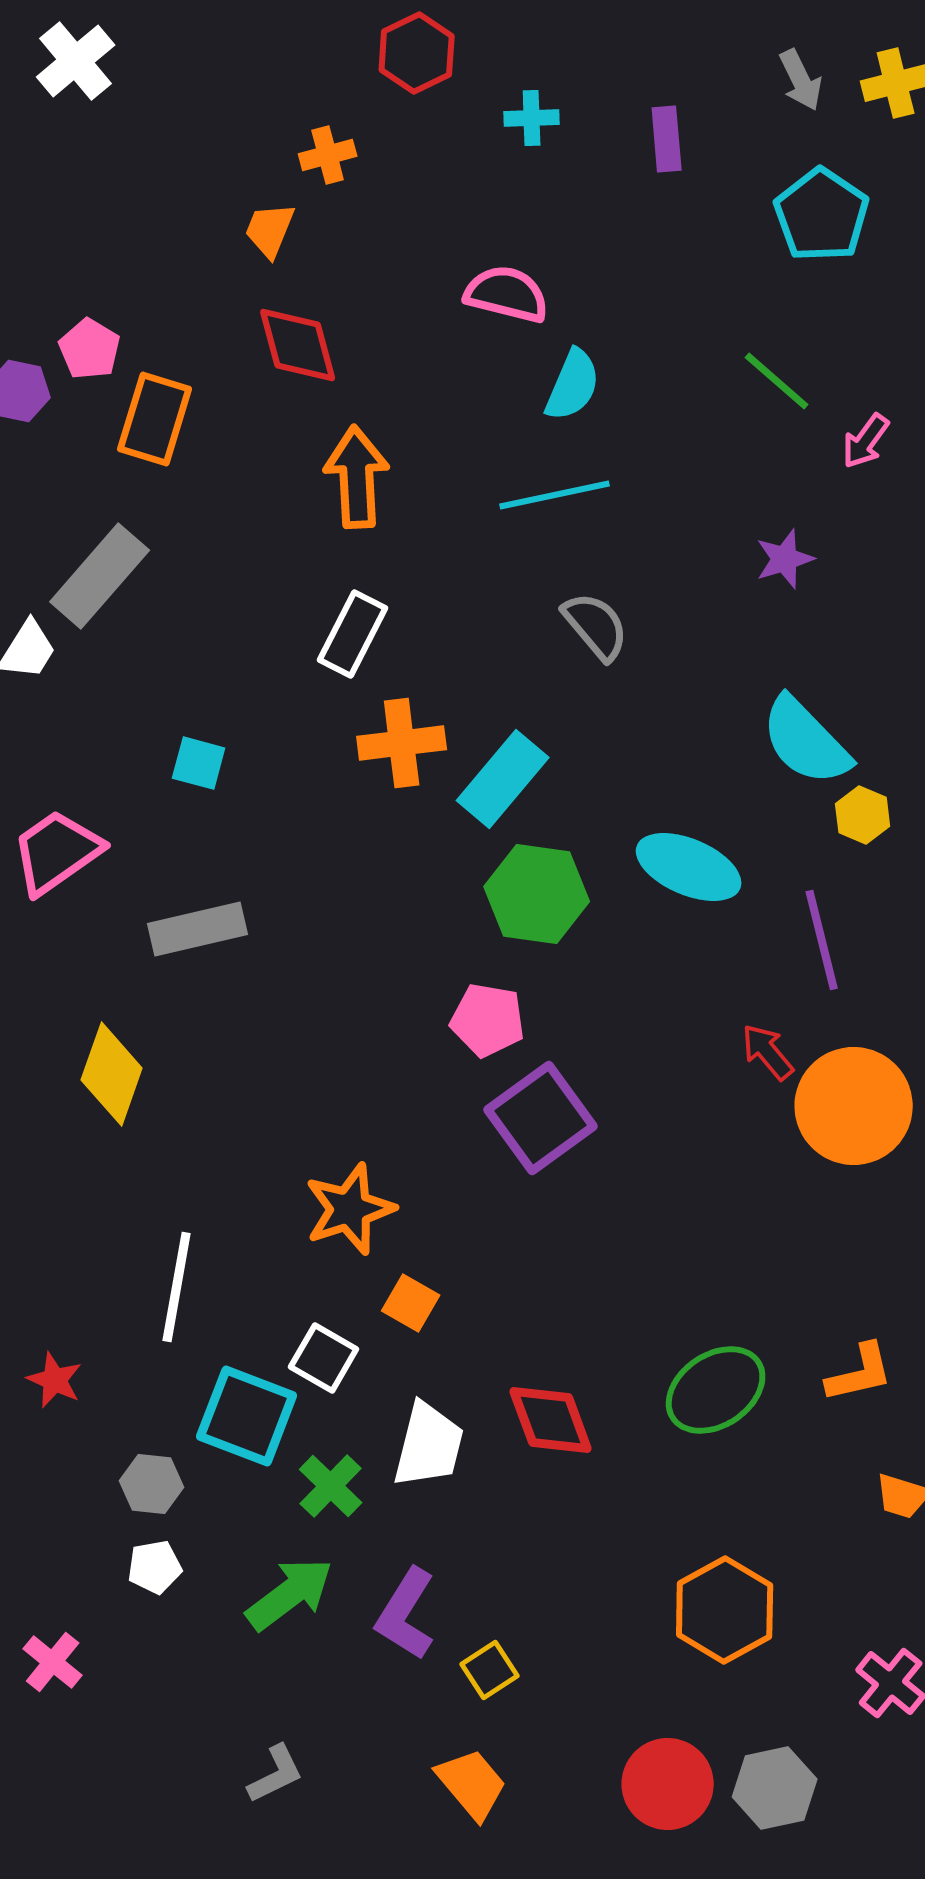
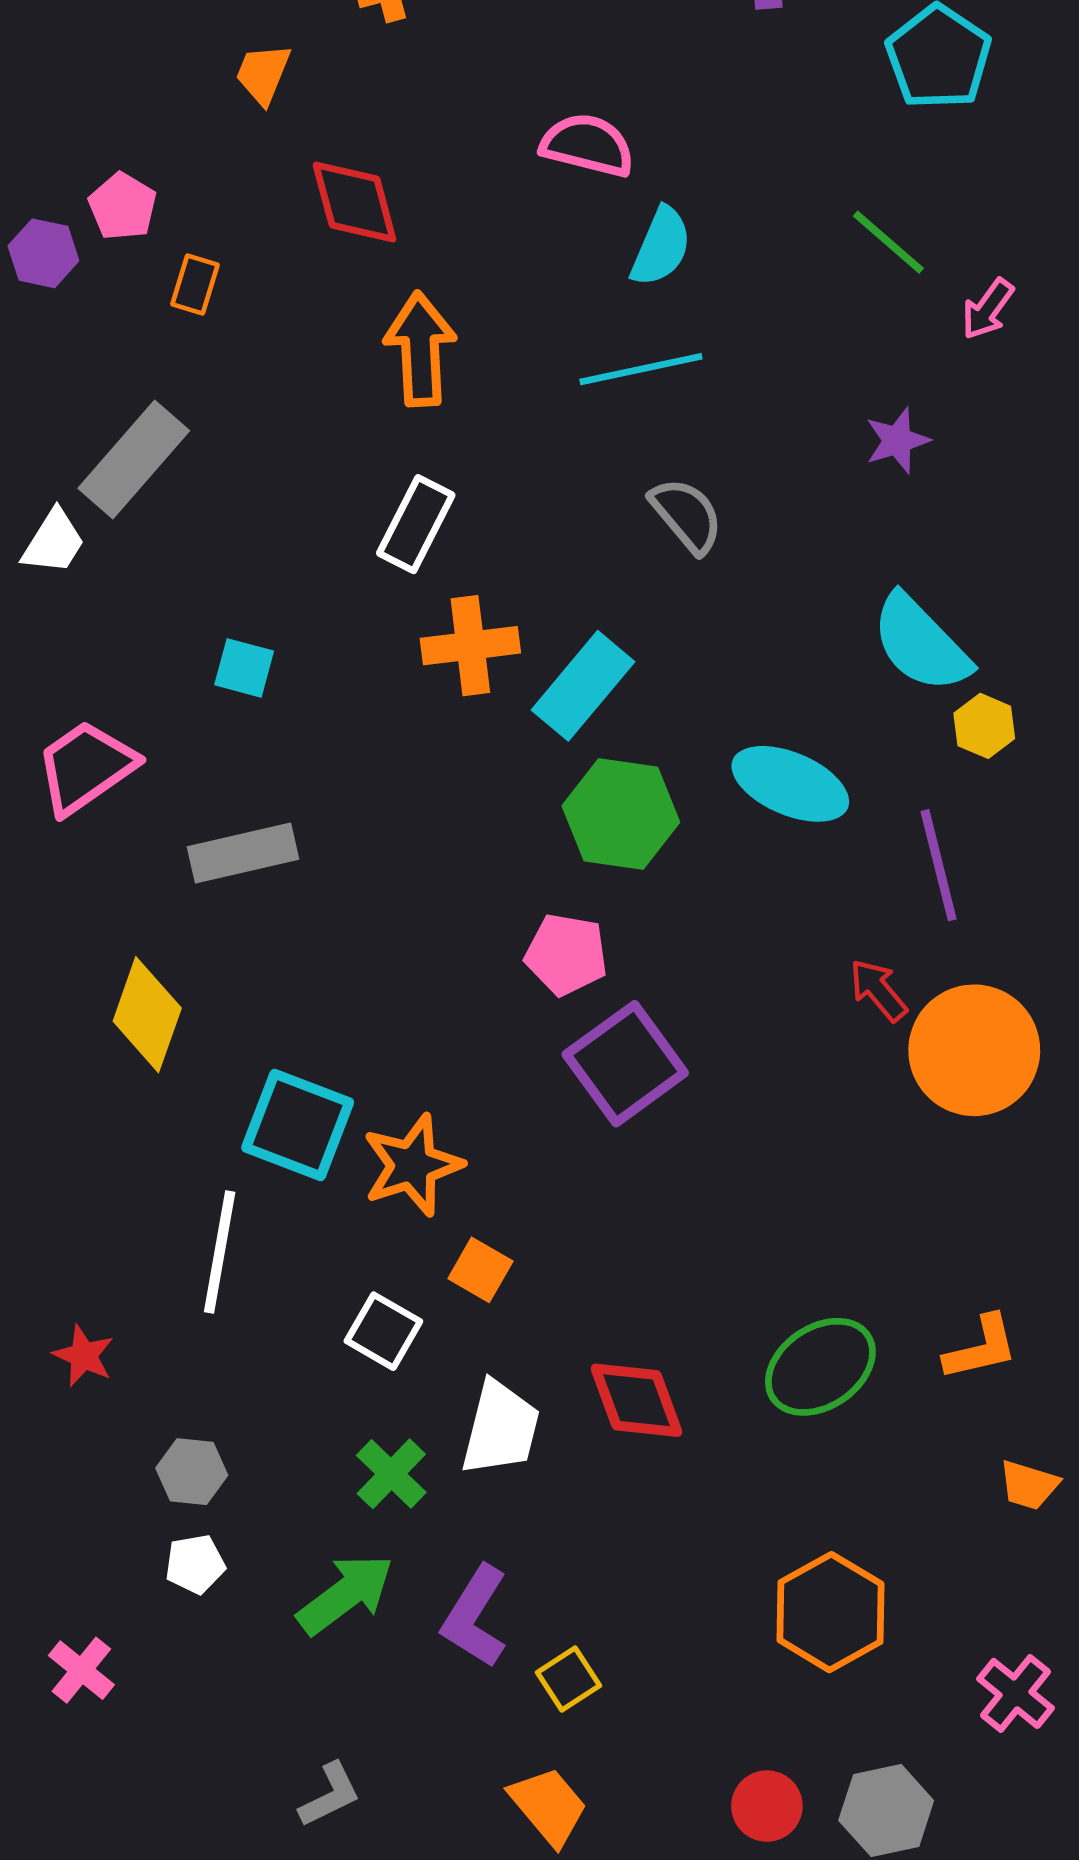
orange trapezoid: (270, 230) -> (263, 74), moved
orange rectangle: (155, 419) -> (195, 284), size x0.6
cyan square: (247, 1416) -> (298, 1125), moved
red circle: (668, 1784) -> (767, 1806), size x0.7

